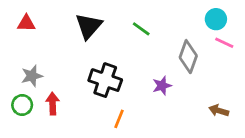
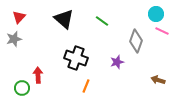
red triangle: (26, 23) -> (19, 17), turned -48
black triangle: (89, 26) -> (64, 19), turned -30
gray star: (32, 76) -> (14, 39), moved
green circle: (22, 105) -> (22, 88), moved

